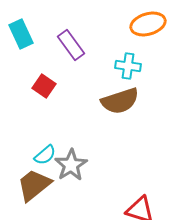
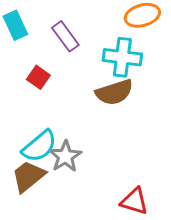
cyan cross: (128, 66) -> (122, 57), size x1.5
cyan semicircle: (45, 155) -> (39, 146), size x1.6

